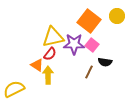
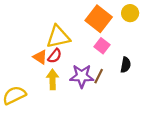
purple star: (74, 44) -> (82, 76), moved
black semicircle: (105, 62) -> (126, 65), moved, turned -88
orange triangle: (37, 65) -> (40, 57), moved

